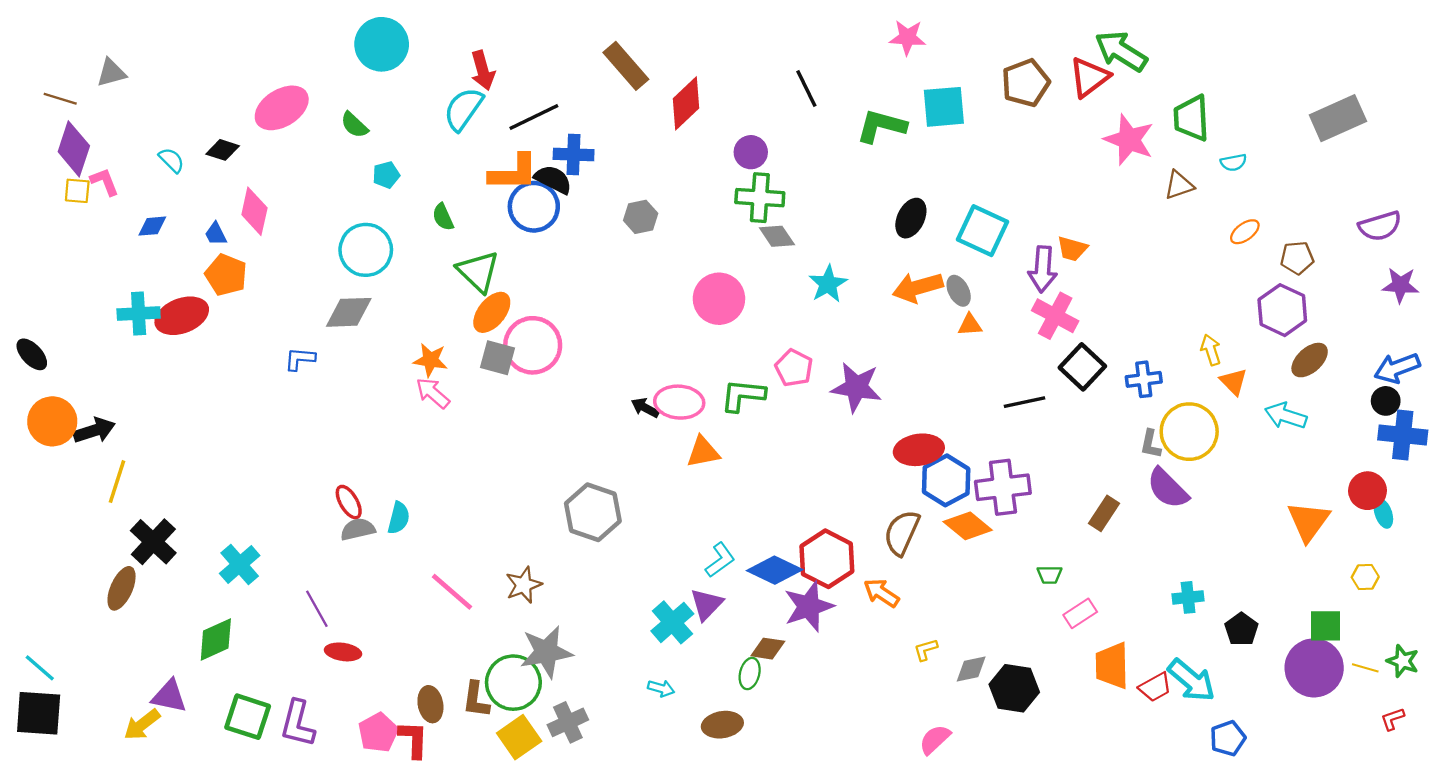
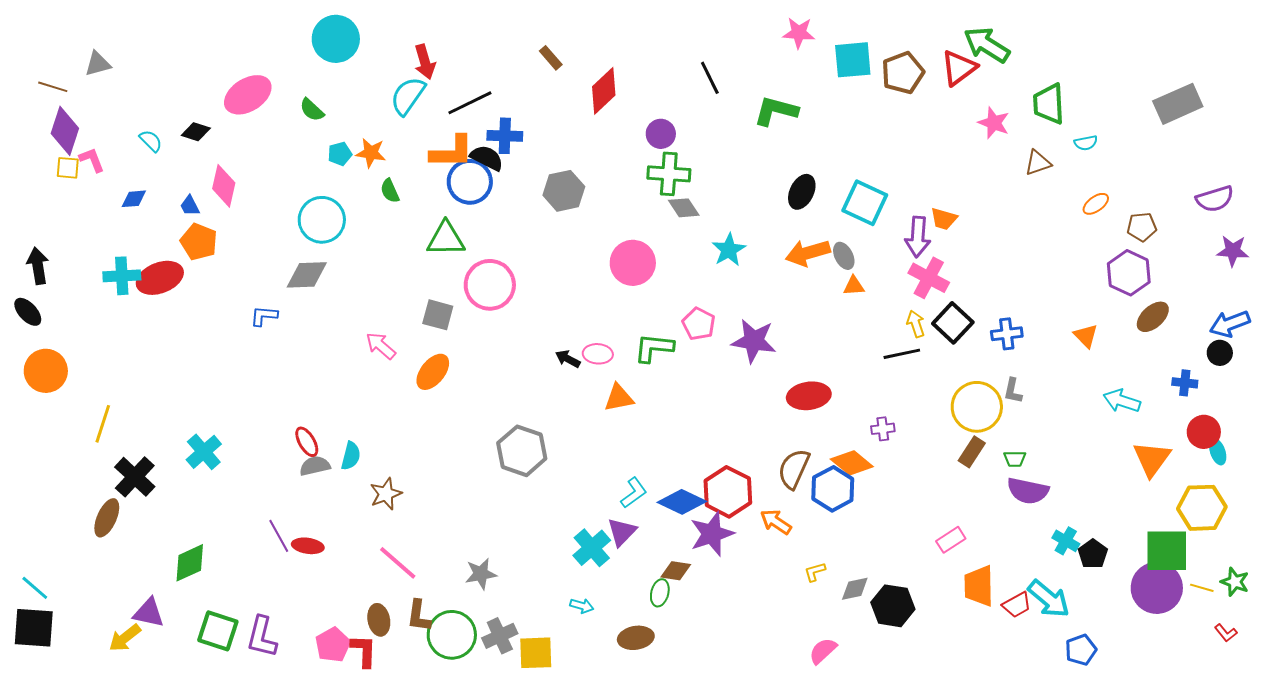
brown rectangle: (626, 66) -> (551, 58), size x0.6
cyan square: (944, 107) -> (853, 60), moved
pink star: (1129, 140) -> (994, 123), size x0.7
gray hexagon: (641, 217) -> (564, 191), size x1.4
green triangle: (478, 271) -> (446, 239), moved, turned -45
orange ellipse: (492, 312) -> (433, 372), moved
pink circle: (533, 345) -> (490, 285), moved
yellow arrow: (1211, 350) -> (916, 324), moved
orange star: (430, 360) -> (371, 153), moved
pink ellipse: (679, 402) -> (598, 354), size x0.7
cyan arrow: (1286, 416) -> (1122, 401), moved
black arrow: (94, 430) -> (38, 266), moved, turned -81
yellow circle: (1189, 432) -> (977, 407), moved
blue cross: (1403, 435) -> (1185, 383), moved, size x0.6
blue hexagon: (946, 480) -> (833, 489), moved
purple cross: (1003, 487) -> (883, 429), size x0.5
purple semicircle: (1168, 488) -> (1028, 491), moved, turned -33
cyan cross: (240, 564) -> (204, 452), moved
green trapezoid: (1049, 575) -> (1015, 459), moved
yellow hexagon: (1365, 577) -> (1202, 508), size x2.0
brown star: (524, 585) -> (386, 494), moved
pink line: (452, 592) -> (398, 563), moved
cyan cross: (1188, 597) -> (1066, 541), moved, turned 36
green square: (1325, 626) -> (1167, 551), size x1.5
red ellipse: (343, 652) -> (308, 546), moved
gray star: (546, 652) -> (481, 574), size x0.7
green circle: (513, 683) -> (452, 635), moved
red L-shape: (1392, 719) -> (1226, 633), turned -110
yellow square: (519, 737) -> (536, 653), moved, turned 33

